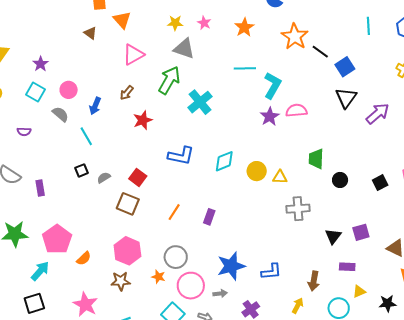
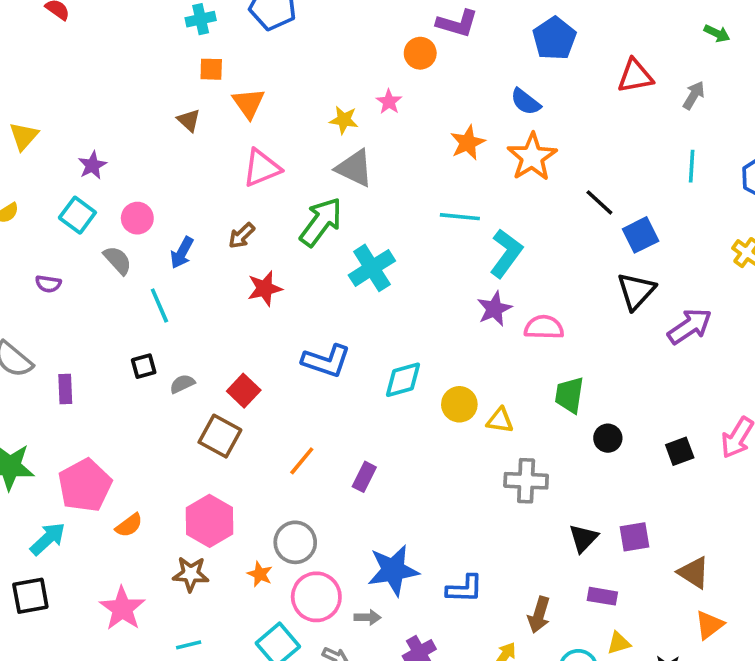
pink star: (204, 23) -> (389, 102), moved
orange star: (295, 37) -> (532, 157), moved
pink semicircle: (296, 111) -> (544, 327), moved

